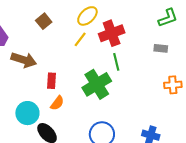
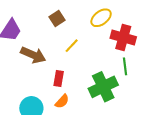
red cross: (112, 33) -> (123, 37), turned 30
yellow line: (80, 39) -> (72, 46), moved

